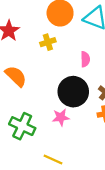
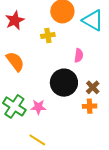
pink star: (61, 117) -> (38, 107), moved

